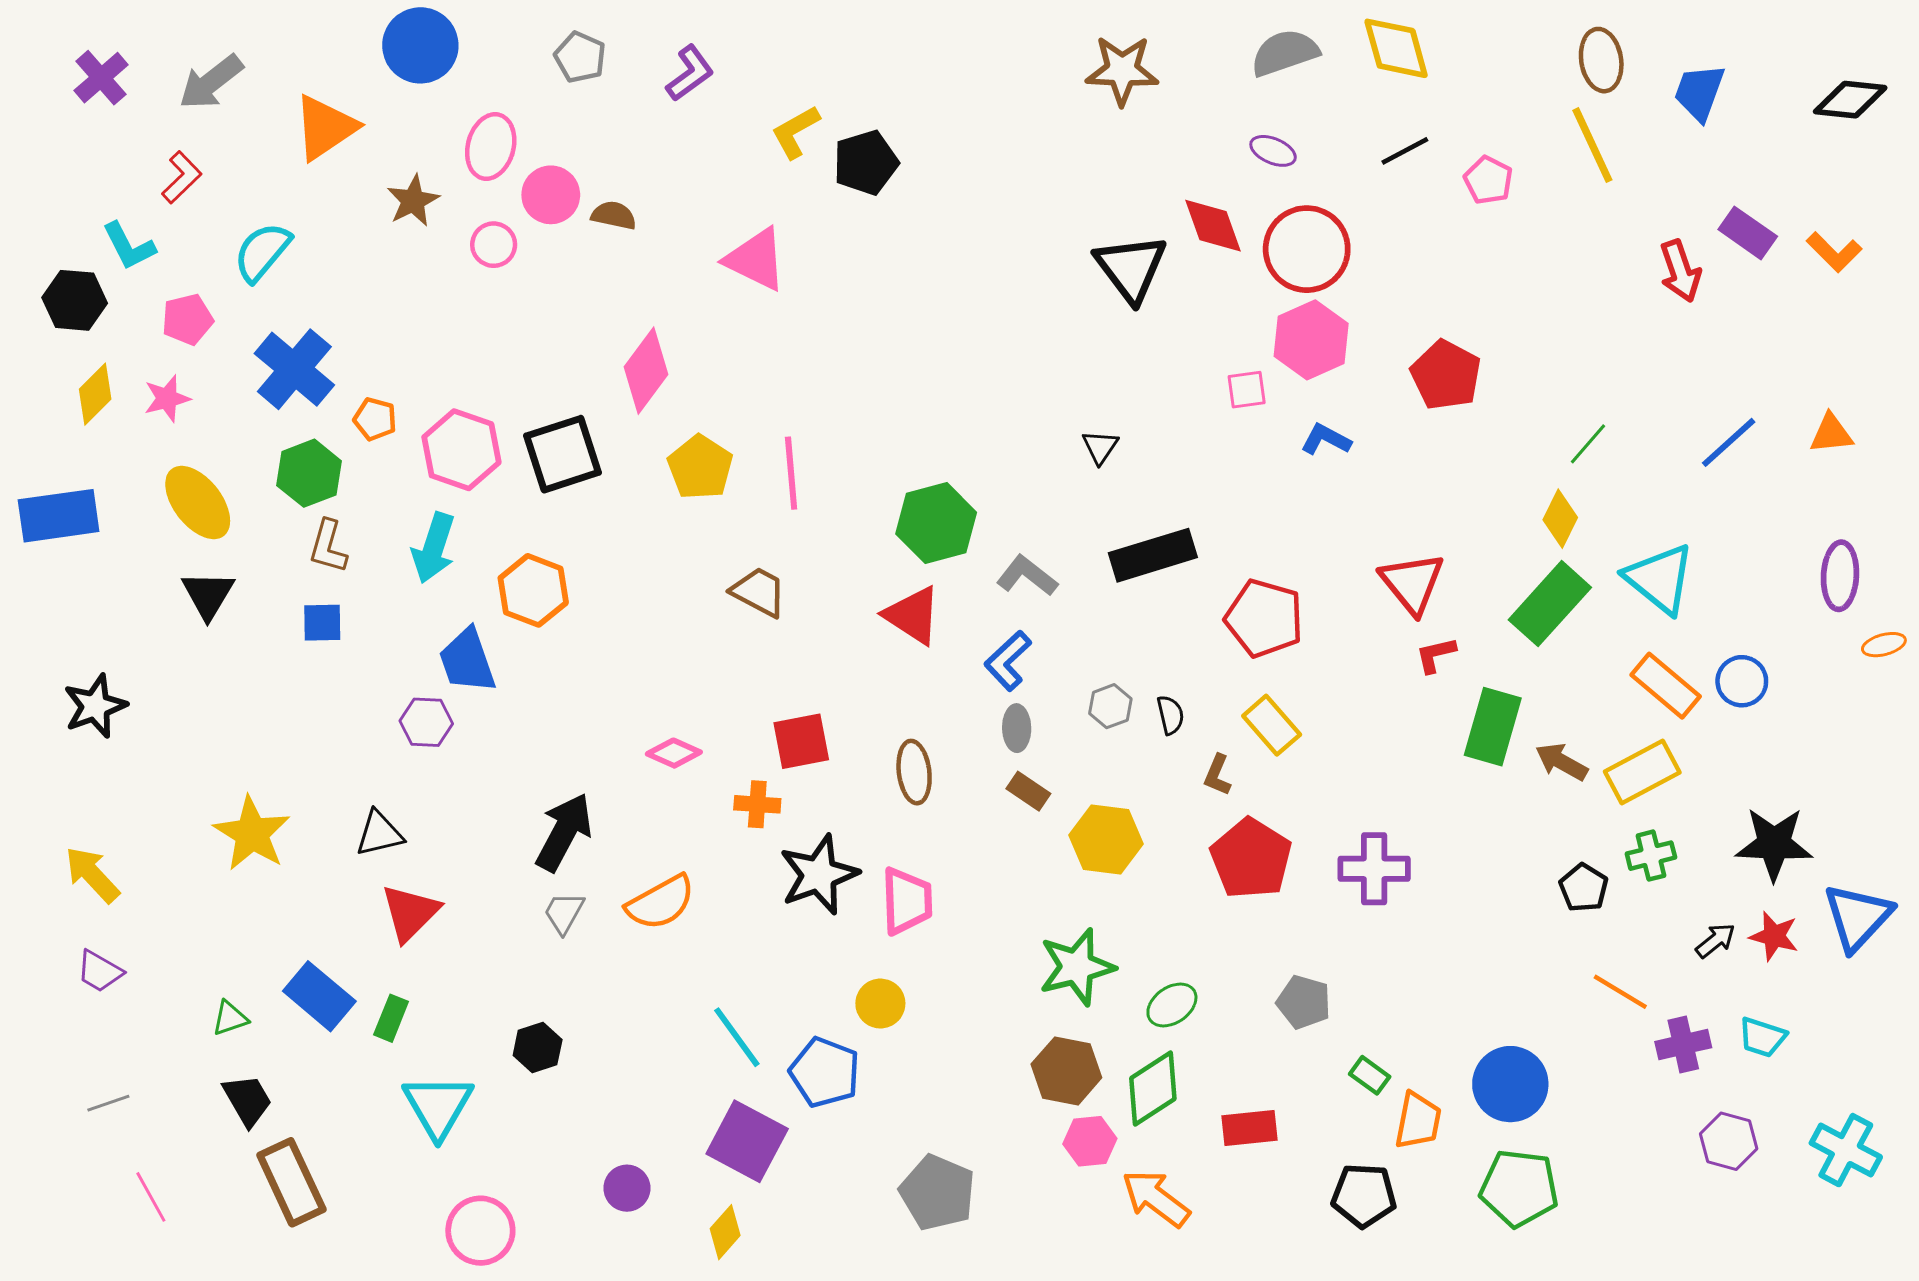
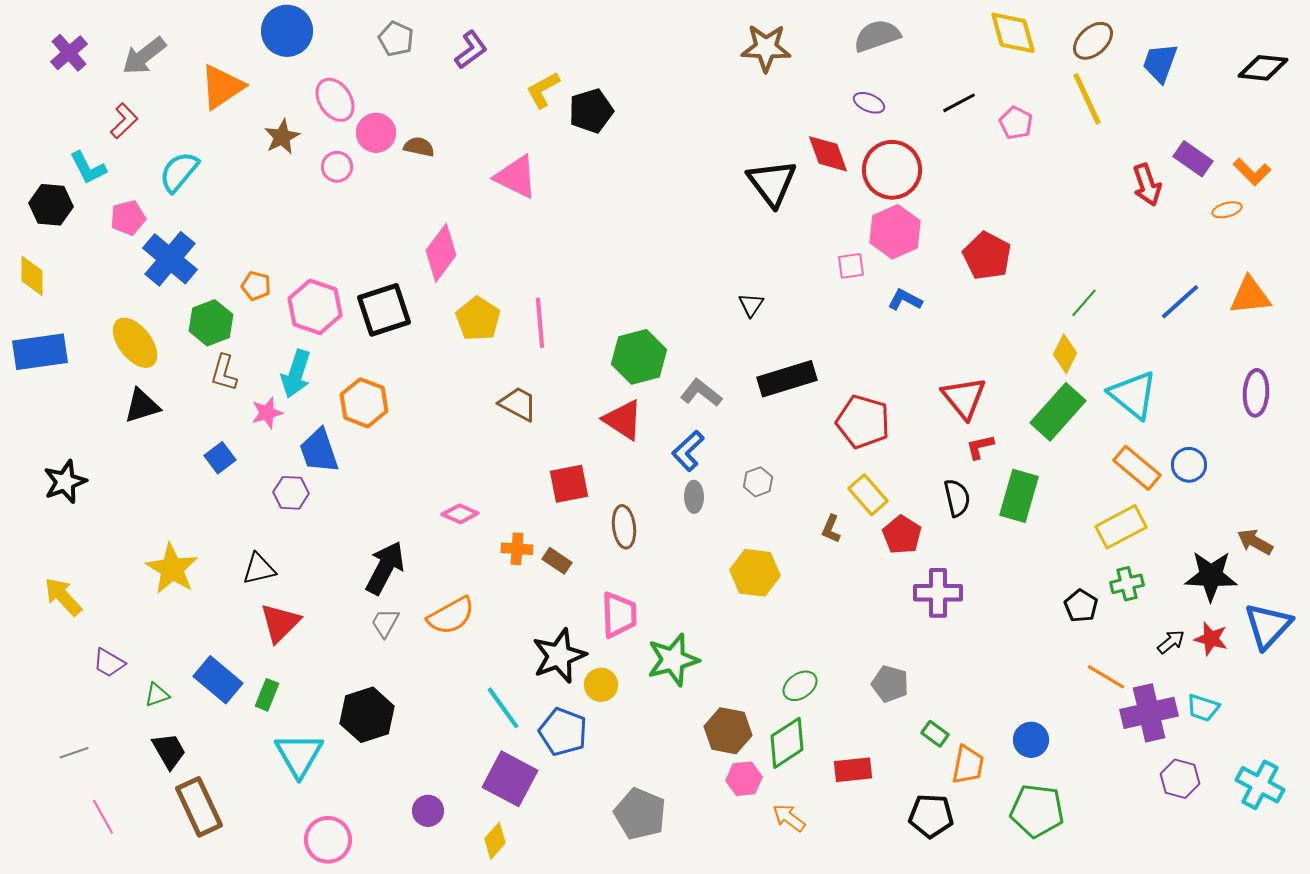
yellow diamond: (1396, 48) -> (1013, 33), moved
brown ellipse: (1601, 60) -> (1093, 41), turned 57
pink ellipse: (491, 147) -> (335, 100), turned -48
blue cross: (294, 369) -> (170, 259), moved
yellow diamond: (95, 394) -> (32, 276), moved, turned -45
pink star: (167, 398) -> (267, 413), moved
orange triangle: (1831, 434) -> (1250, 296), size x1.4
black triangle: (208, 595) -> (142, 406), turned 42
blue square: (322, 623) -> (220, 458), moved, turned -36
orange ellipse: (1884, 645) -> (1227, 210), moved
black semicircle: (1170, 715) -> (957, 498), moved, size x1.4
red square: (801, 741) -> (569, 484), moved
brown arrow: (1562, 762) -> (1255, 542), moved
brown rectangle: (1028, 791) -> (557, 561), moved
red pentagon: (1251, 858) -> (902, 535), moved, size x0.7
black star: (819, 875) -> (559, 656), moved
green star: (1077, 967) -> (673, 660), moved
purple trapezoid: (100, 971) -> (109, 663), moved
purple cross: (1683, 1045) -> (1149, 713), size x1.5
black hexagon: (538, 1047) -> (367, 715), size x1.6
blue circle: (1510, 1084) -> (1031, 740), size x0.7
orange arrow: (1156, 1198) -> (789, 818), size x0.7

